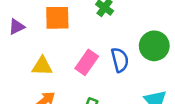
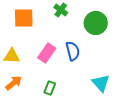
green circle: (154, 46) -> (96, 23), moved

